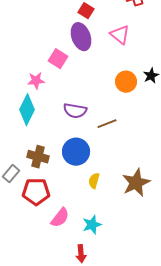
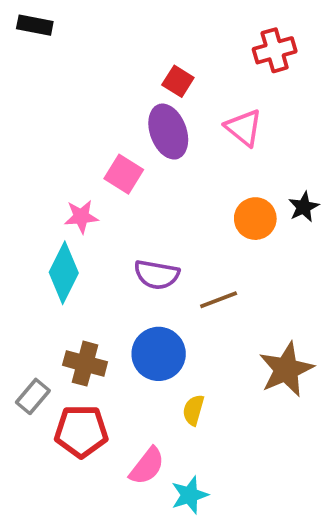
brown star: (136, 183) -> (286, 369), moved
pink semicircle: (60, 218) -> (147, 466), moved

